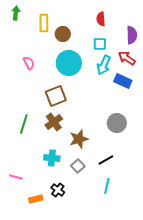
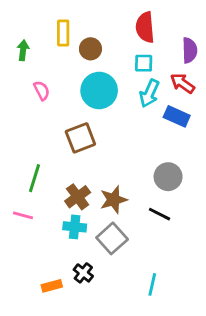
green arrow: (16, 13) -> (23, 50), moved
red semicircle: (101, 19) -> (145, 27), size x1.5
brown cross: (54, 122) -> (78, 197), moved
black line: (106, 160) -> (159, 214), moved, turned 56
gray square: (78, 166) -> (112, 238), size x1.5
pink line: (16, 177) -> (23, 215), moved
cyan line: (107, 186) -> (152, 284), moved

